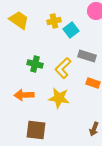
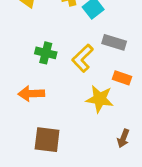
yellow star: (59, 98) -> (100, 99), moved

